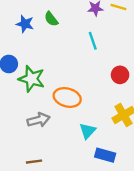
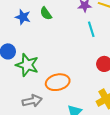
cyan line: (93, 41) -> (91, 29), moved
orange ellipse: (67, 97) -> (58, 82), turned -30

